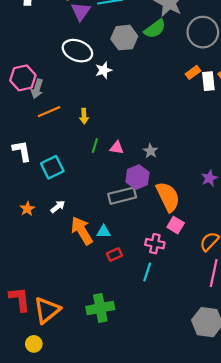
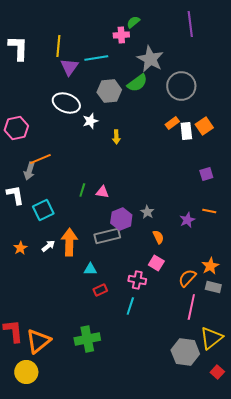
gray arrow: (37, 89) -> (29, 171), moved
yellow arrow: (84, 116) -> (116, 137), moved
gray star: (150, 151) -> (147, 212), moved
orange semicircle: (168, 197) -> (158, 237), moved, size x0.5
orange arrow: (82, 231) -> (69, 242), moved, turned 32
yellow circle: (34, 344) -> (26, 372), size x1.5

